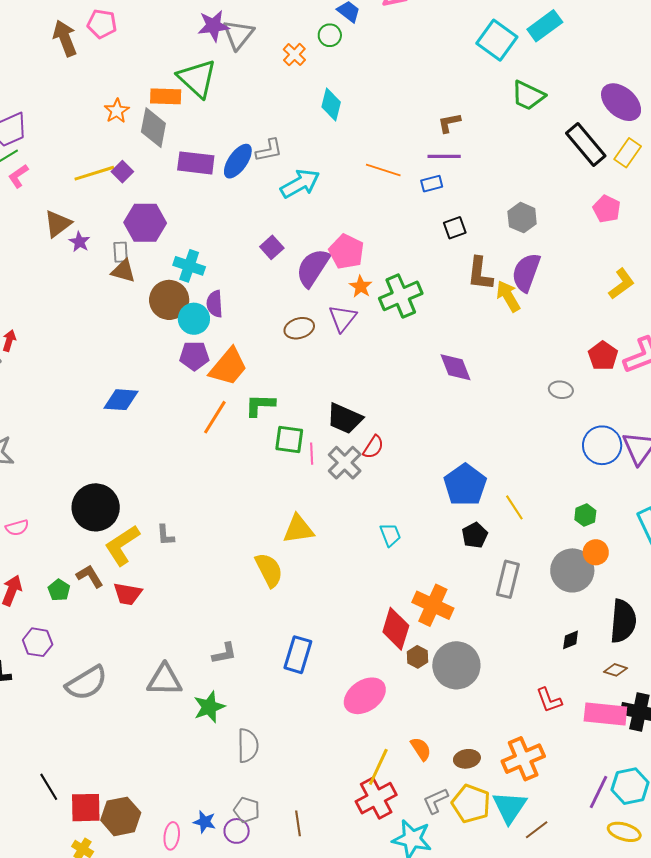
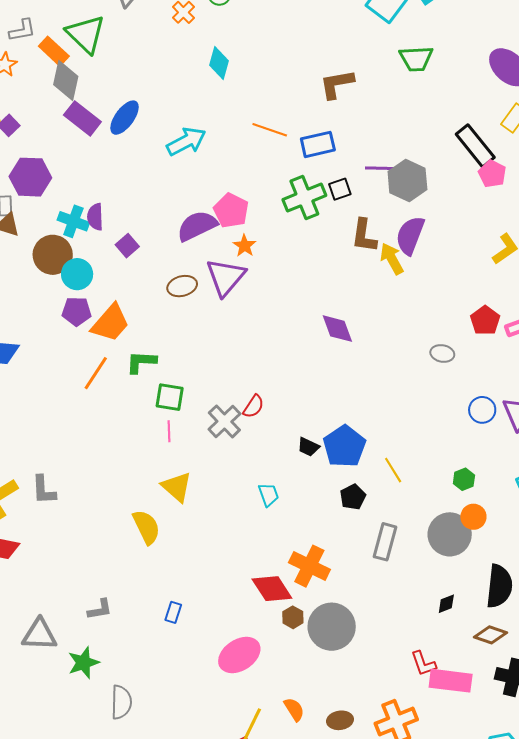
orange rectangle: (166, 96) -> (54, 51), turned 40
green trapezoid: (528, 96) -> (416, 59), turned -30
brown L-shape: (449, 123) -> (337, 84), size x1.5
gray diamond: (153, 128) -> (66, 80), moved
black rectangle: (586, 145) -> (475, 146), moved
gray L-shape: (269, 150) -> (22, 30), moved
purple line: (444, 156) -> (382, 168), moved
purple rectangle: (196, 163) -> (82, 118), turned 30
blue rectangle: (432, 184) -> (318, 144), size x1.6
gray hexagon: (522, 218) -> (407, 180), size x1.4
purple square: (272, 247) -> (127, 246), moved
purple semicircle: (313, 268) -> (197, 226), turned 30
green cross: (401, 296) -> (304, 198), moved
purple semicircle: (215, 304) -> (95, 217), moved
purple triangle: (342, 318) -> (226, 277), size x1.4
black trapezoid: (345, 418) -> (308, 447), moved, size x0.6
blue circle: (602, 445) -> (482, 410), size x0.7
pink line: (312, 454) -> (169, 431), moved
yellow triangle: (298, 529) -> (177, 487), turned 48
gray L-shape: (165, 535) -> (44, 490), size x1.4
red diamond: (396, 629) -> (272, 589), turned -51
blue rectangle: (298, 655) -> (173, 612), size x0.6
brown diamond: (615, 670) -> (491, 635), size x1.4
pink rectangle: (605, 714) -> (451, 681), moved

